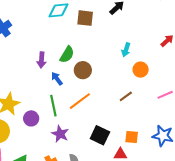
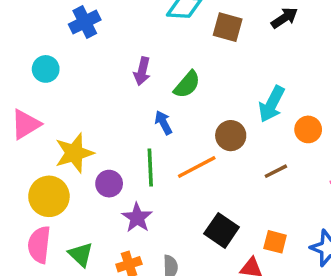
cyan arrow: (126, 50) -> (272, 104), moved, size x1.5
purple arrow: (42, 60) -> (142, 71), moved
brown circle: (83, 70) -> (231, 136), moved
purple star: (60, 134) -> (137, 218), moved

